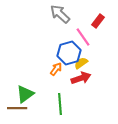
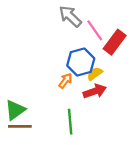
red rectangle: (98, 21) -> (115, 42), moved, size x1.5
pink line: (83, 37) -> (95, 30), moved
green triangle: (25, 94) -> (15, 110), moved

